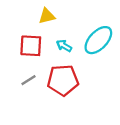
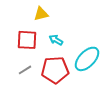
cyan ellipse: (98, 40) -> (87, 59), moved

